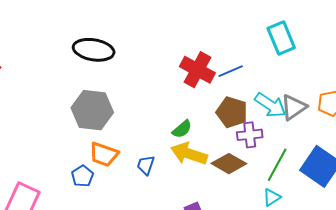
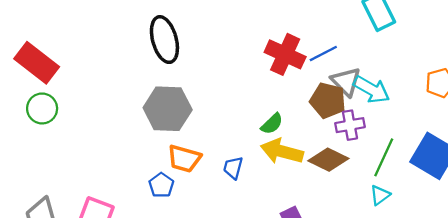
black ellipse: (94, 50) -> (164, 40), turned 69
gray triangle: (294, 107) -> (346, 82), moved, turned -36

